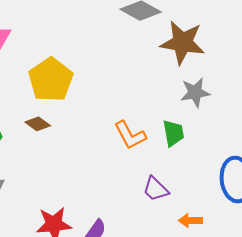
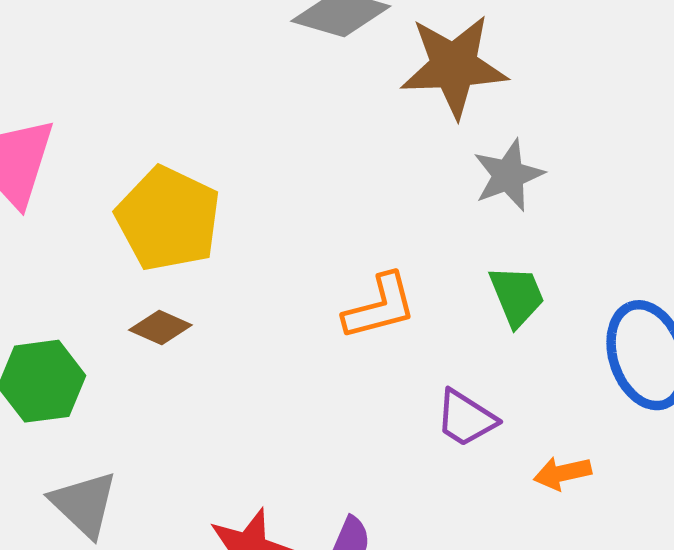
green trapezoid: (173, 133) -> (517, 296), moved
orange L-shape: (130, 135) -> (380, 307), turned -64

